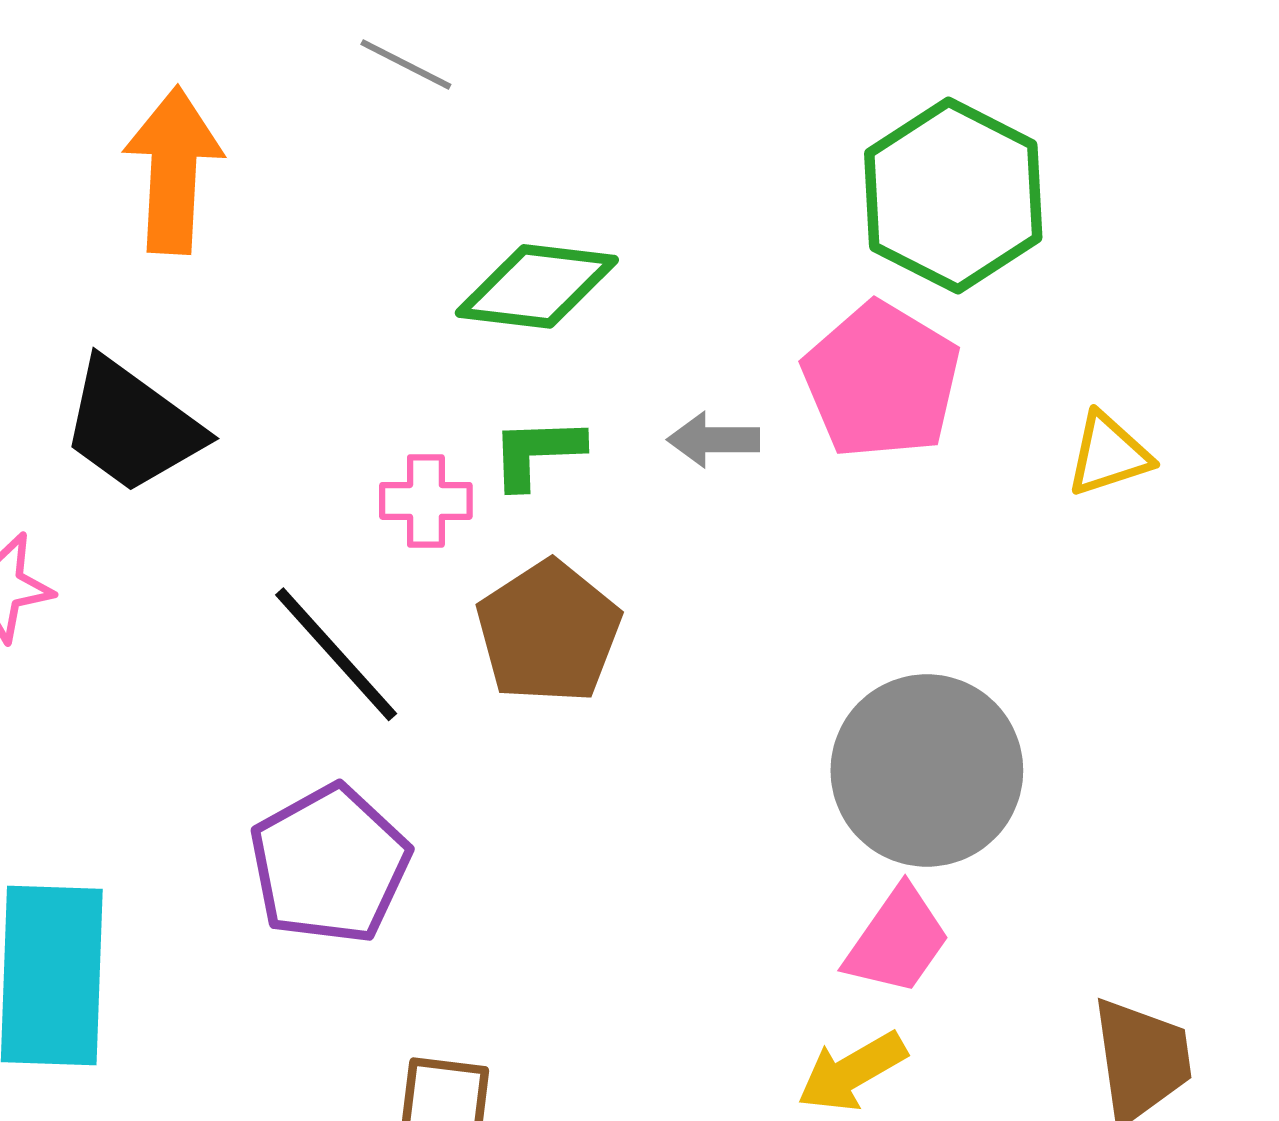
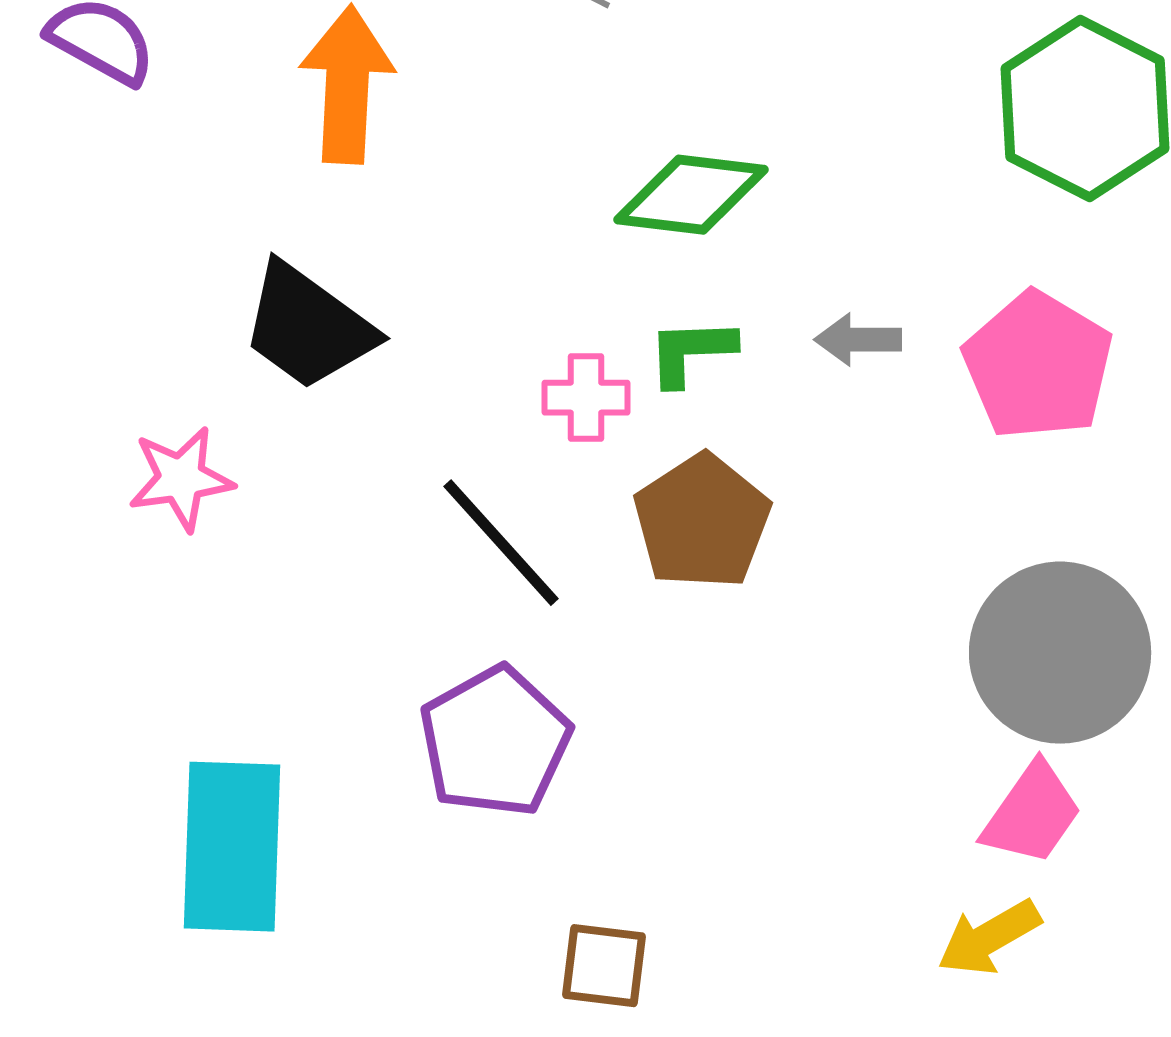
pink pentagon: (881, 380) -> (1038, 366), moved

